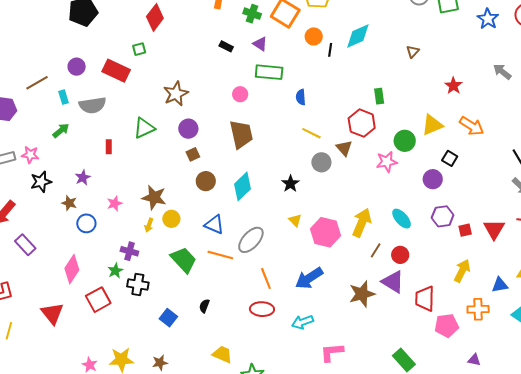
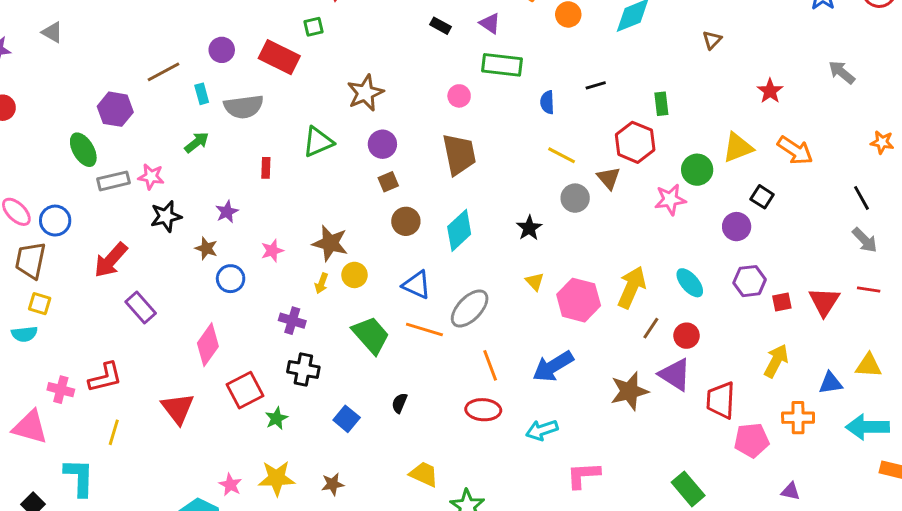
black line: (330, 50) -> (596, 85), moved, turned 64
green star: (115, 271) -> (276, 418), moved

